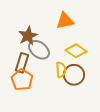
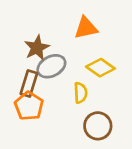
gray ellipse: (39, 50) -> (51, 66), turned -65
brown circle: (74, 75) -> (98, 126), moved

